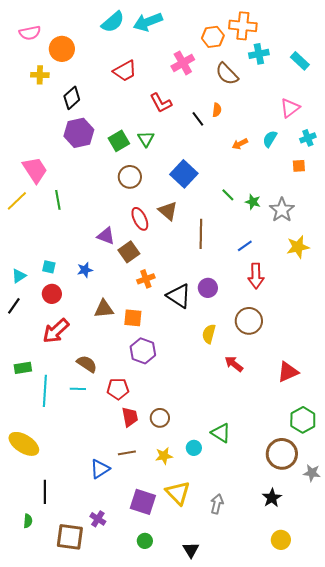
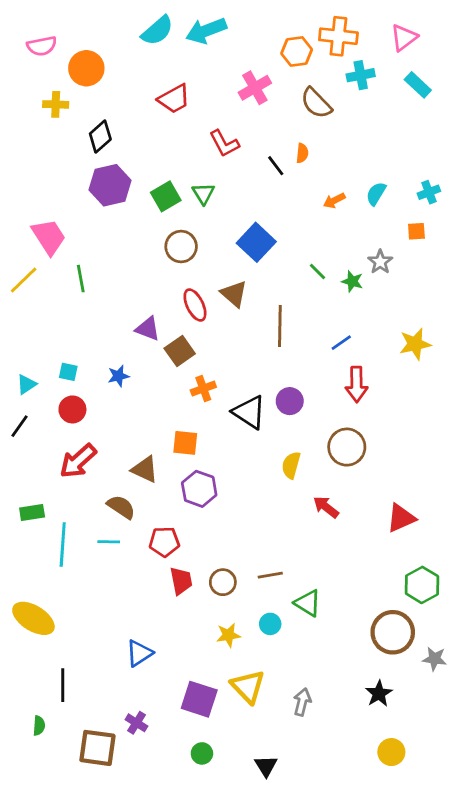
pink triangle: (290, 108) -> (404, 38), moved
gray star: (282, 210) -> (380, 262), moved, size x0.7
brown triangle: (104, 309) -> (145, 469), moved, turned 30
brown line: (127, 453) -> (270, 575), moved

